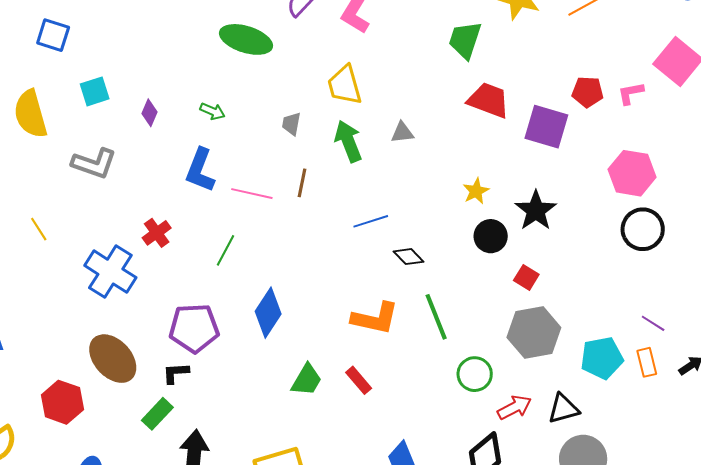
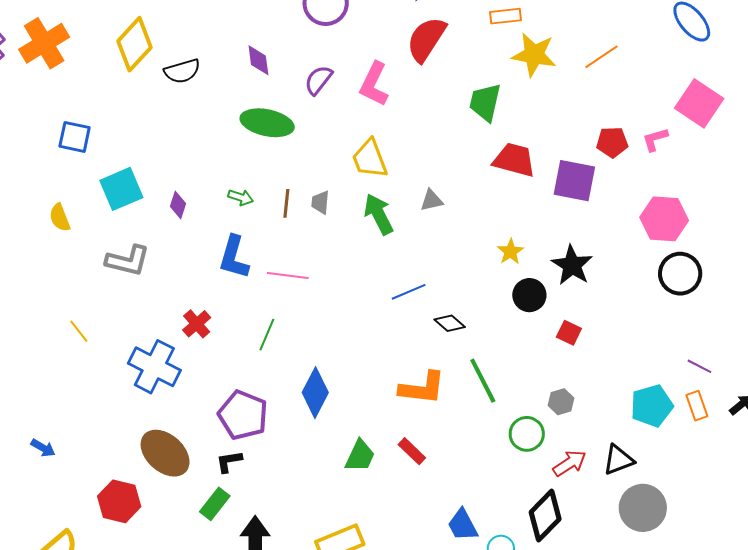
cyan square: (95, 91) -> (121, 189), size x1.4
yellow semicircle: (30, 114) -> (60, 218), size x0.6
brown line: (302, 183) -> (286, 203), moved
purple pentagon: (194, 328) -> (243, 415), turned 30
gray hexagon: (534, 332) -> (561, 402), moved, size x0.5

